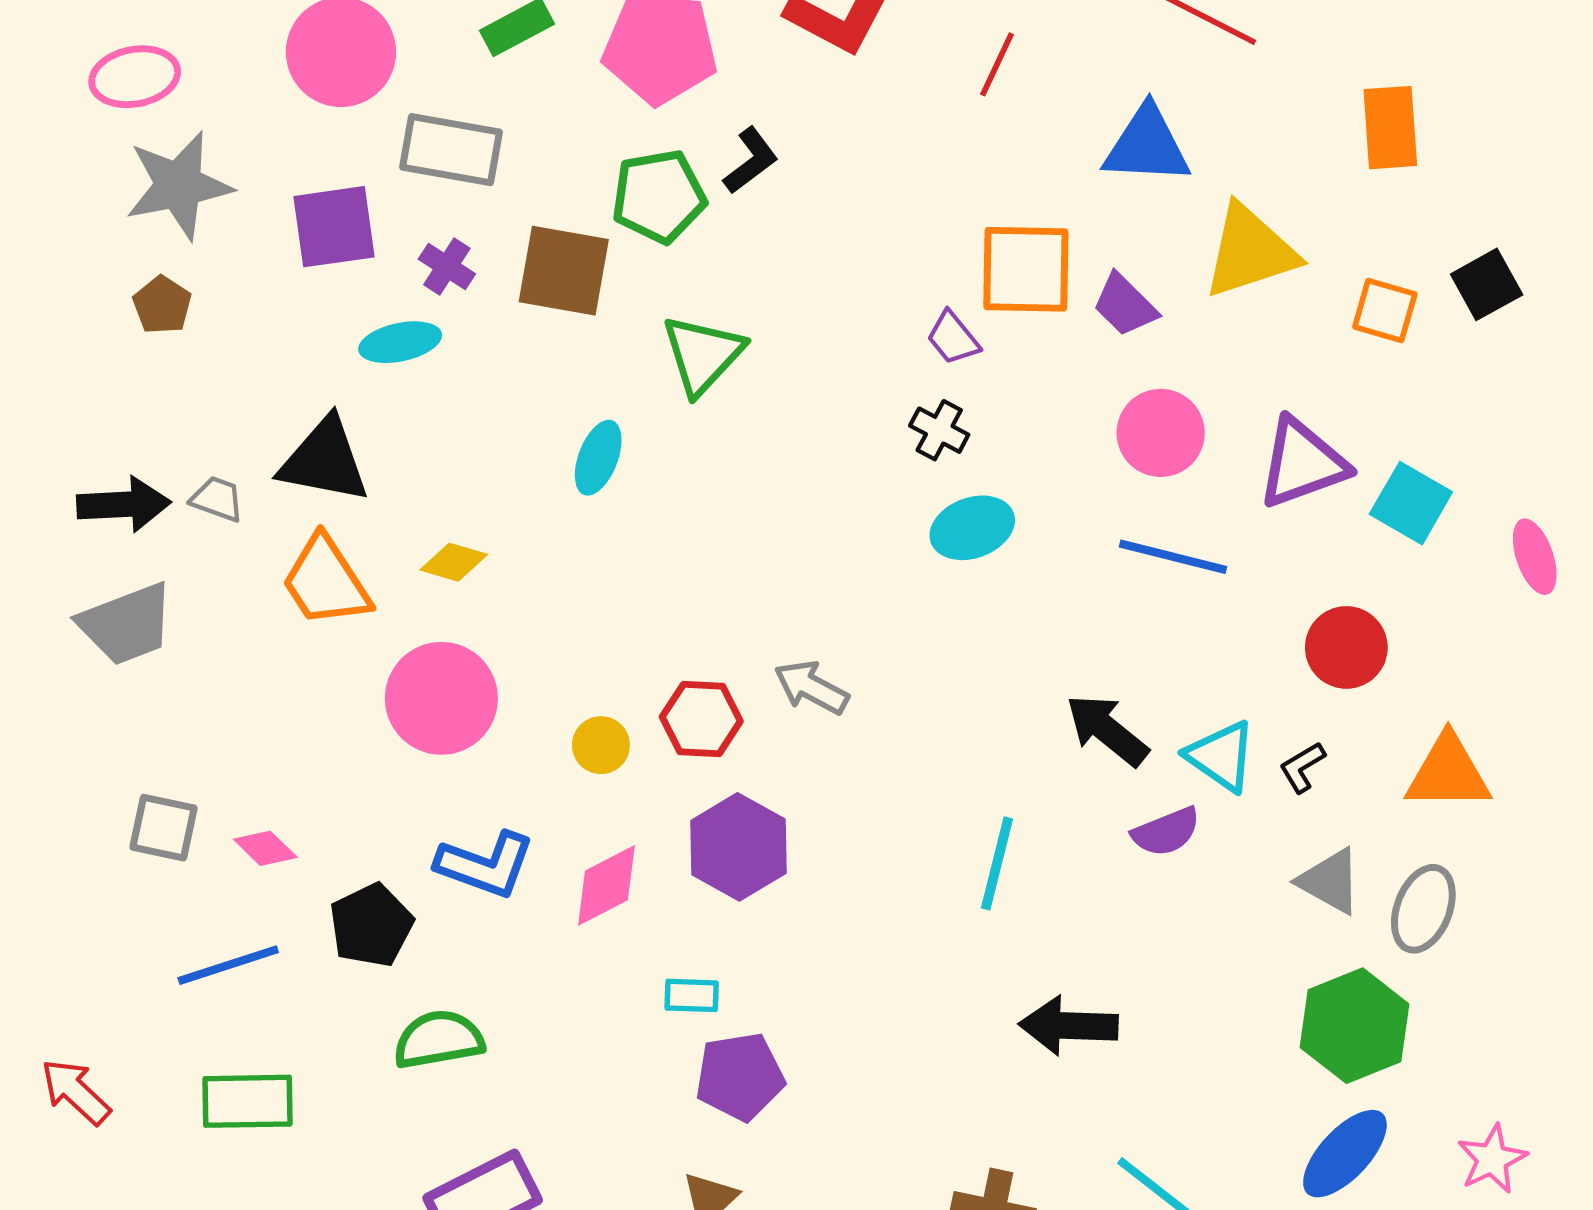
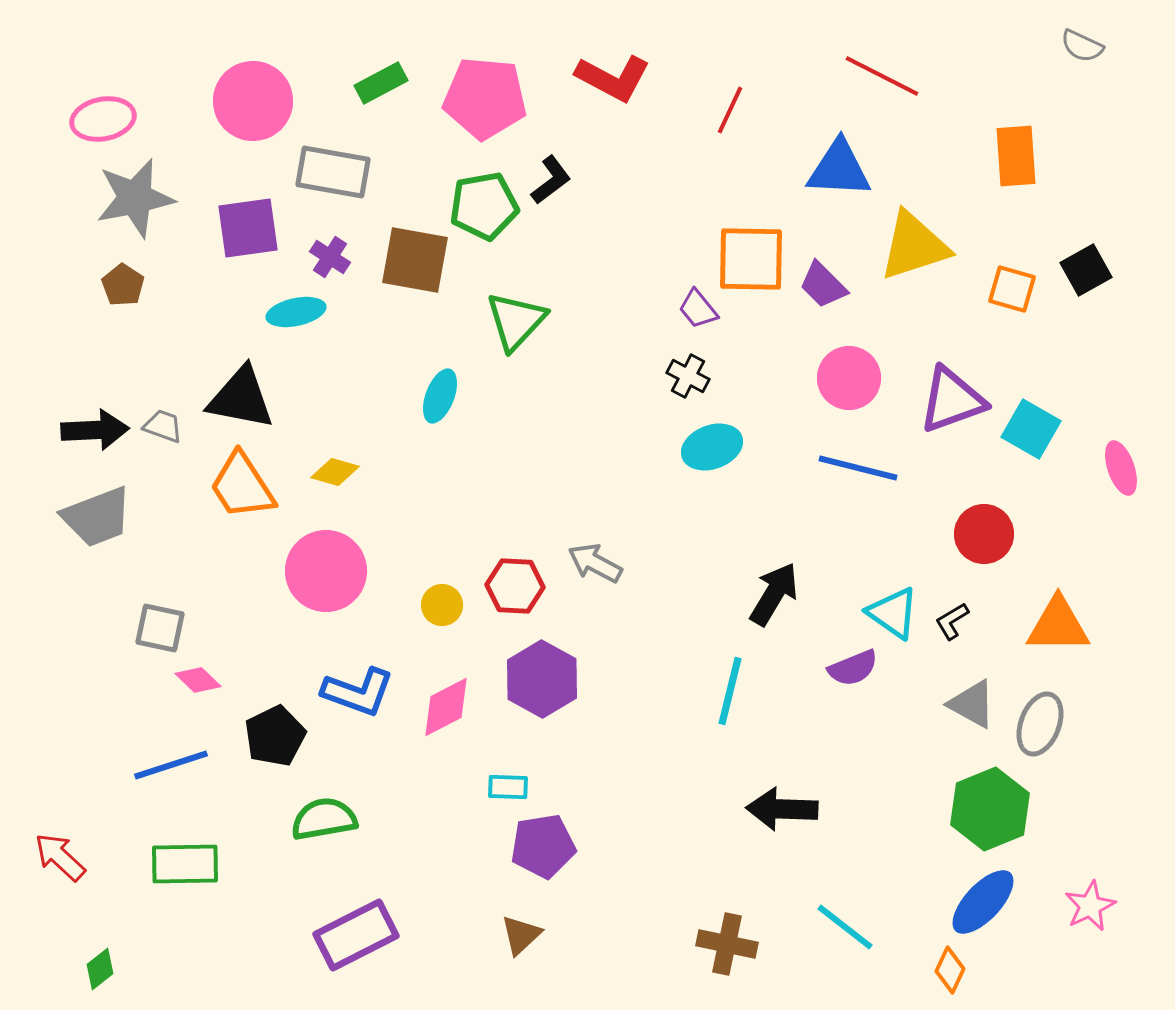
black arrow: (1107, 730) -> (774, 594), moved, turned 82
gray square: (164, 828) -> (160, 628), moved

